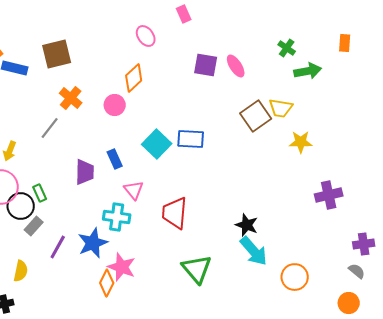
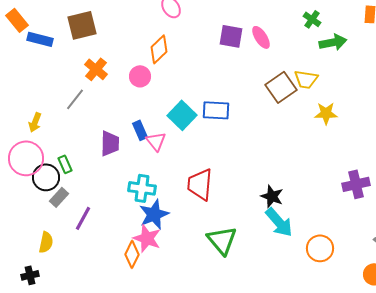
pink triangle: (134, 190) -> (156, 141), moved
purple cross: (329, 195) -> (356, 184), moved
blue star: (93, 243) -> (154, 214), moved

